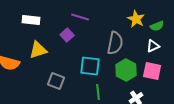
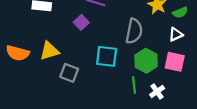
yellow triangle: (38, 50) -> (49, 51), moved
green line: (98, 92) -> (134, 85), moved

